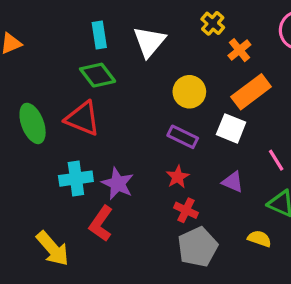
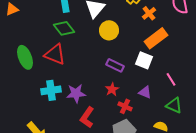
yellow circle: (189, 92) -> (109, 30), moved
purple star: (118, 184) -> (76, 93), turned -30
red cross: (186, 210) -> (125, 106), moved
red L-shape: (101, 224) -> (87, 117), moved

